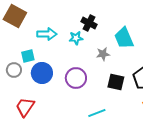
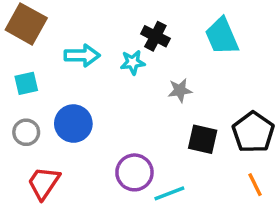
cyan trapezoid: (124, 38) -> (222, 36), moved
cyan square: (28, 56) -> (26, 83), moved
gray circle: (14, 70) -> (26, 132), moved
purple circle: (76, 78) -> (134, 172), moved

